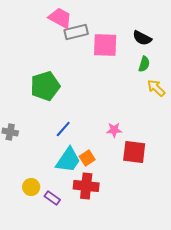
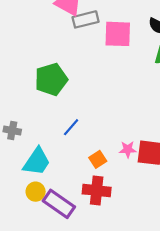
pink star: (114, 130) -> (128, 149), moved
cyan trapezoid: (68, 160) -> (37, 162), moved
purple rectangle: (52, 198) -> (59, 204), size x1.8

